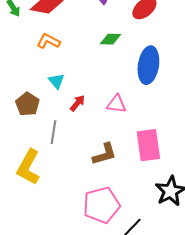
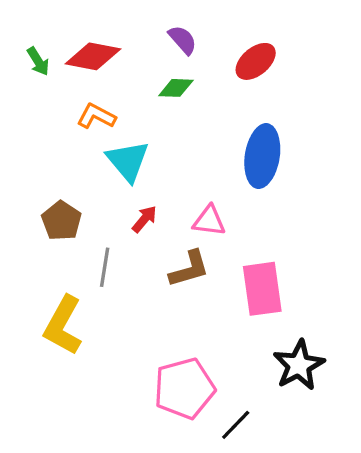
green diamond: (110, 39) -> (176, 88), moved
cyan triangle: (56, 81) -> (128, 161), moved, size x1.6
brown L-shape: (104, 154) -> (189, 269), moved

